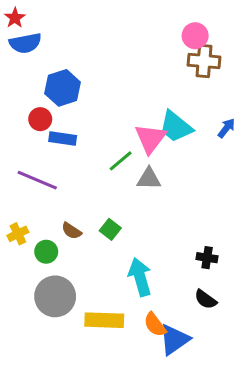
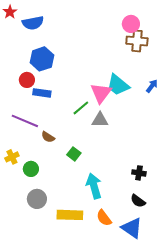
blue semicircle: (25, 43) -> (33, 23), moved
brown semicircle: (71, 231) -> (48, 137), moved
gray circle: (55, 296) -> (37, 199), size x0.7
blue triangle: (174, 340) -> (132, 228), moved, turned -50

